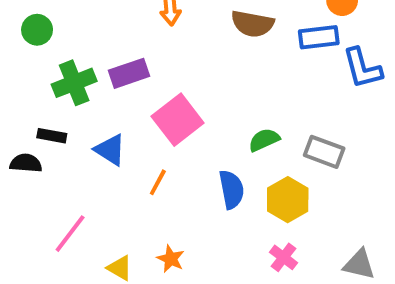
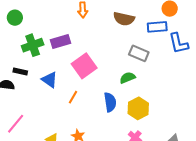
gray rectangle: (324, 152) -> (139, 53), moved
pink line: (70, 234) -> (16, 124), moved

